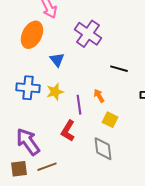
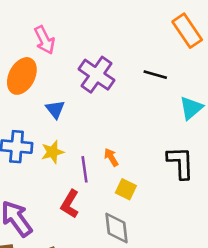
black line: (119, 69) -> (155, 75), moved

